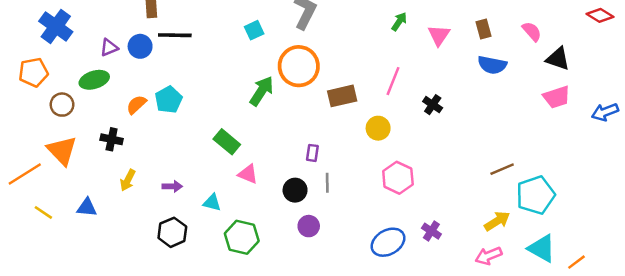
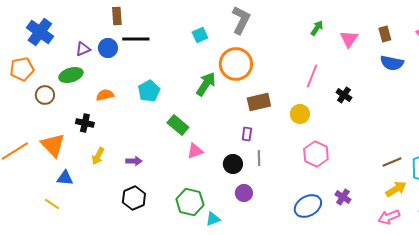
brown rectangle: (342, 96) -> (259, 102), moved
cyan pentagon: (169, 100) -> (149, 91), moved
orange semicircle: (136, 105) -> (105, 95), turned 30
orange triangle: (62, 150) -> (53, 145), moved
brown line: (502, 169) -> (392, 162), moved
pink triangle: (248, 174) -> (195, 151), turned -42
cyan triangle: (212, 203) -> (213, 219), moved, turned -35
yellow line: (43, 212) -> (52, 204), moved

